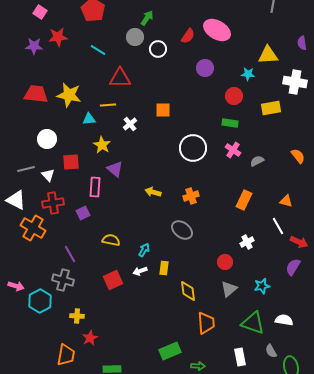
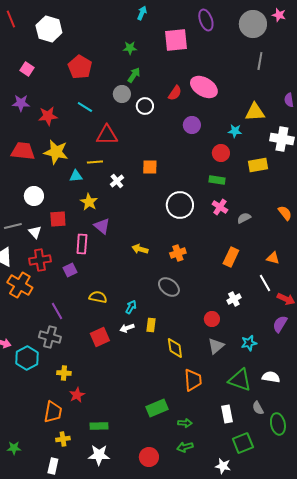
red star: (58, 37) -> (48, 116), moved

